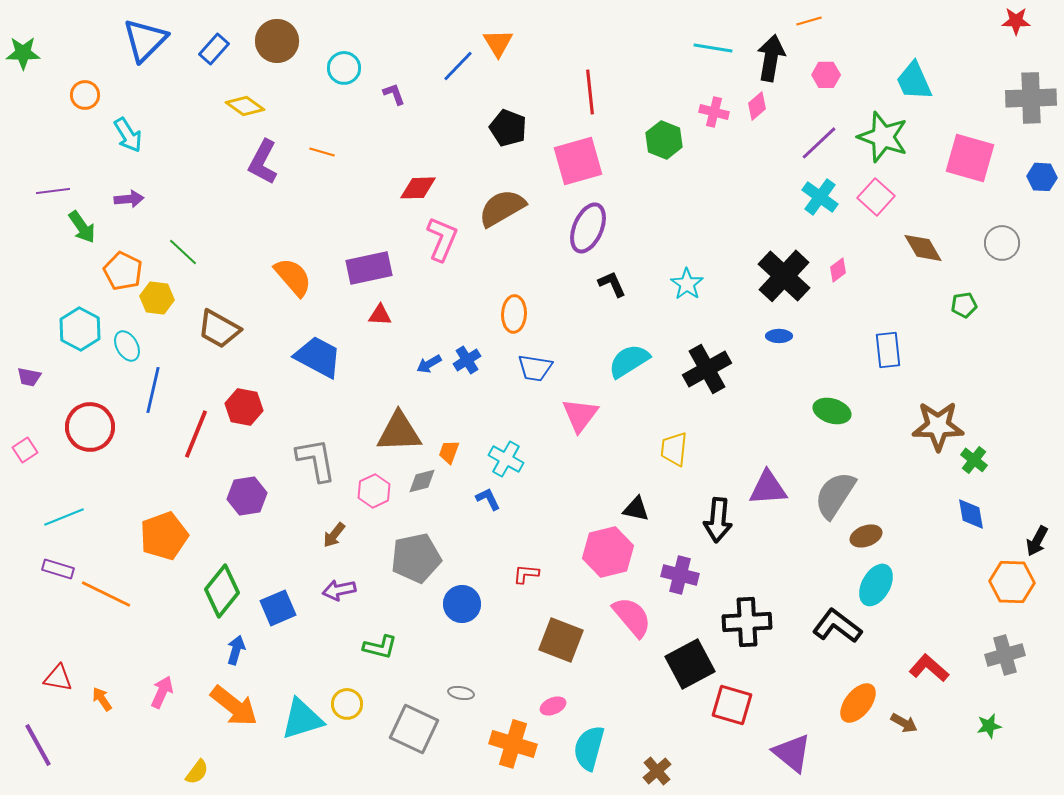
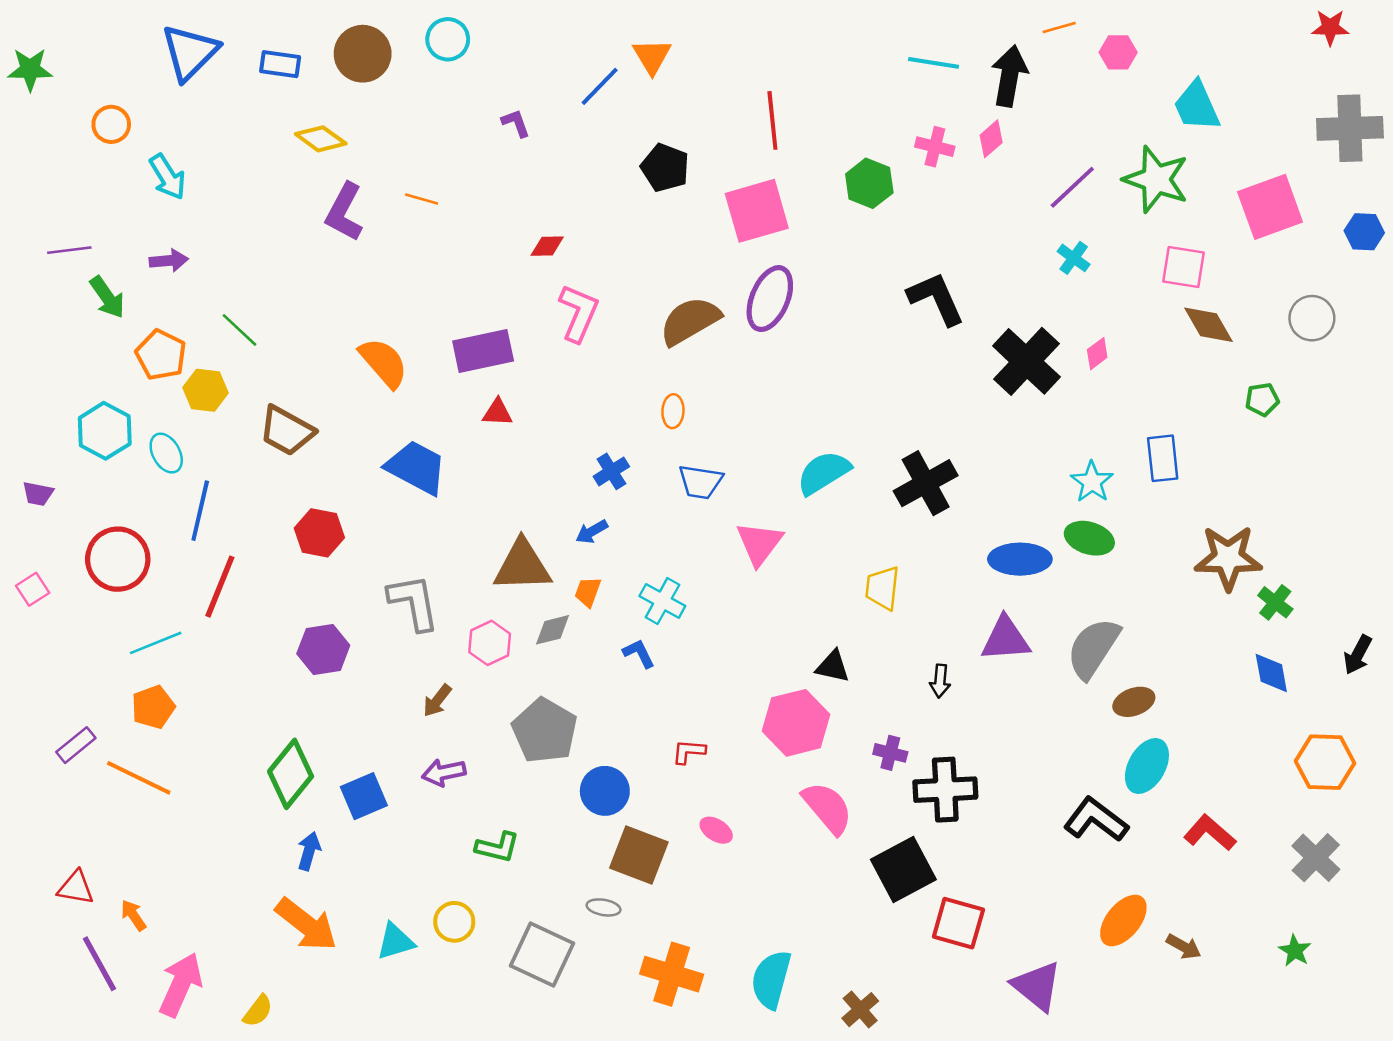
blue rectangle: (214, 49) -> (280, 64), turned 56
cyan circle: (344, 68) -> (448, 39), moved
pink hexagon: (826, 75) -> (1118, 52), moved
pink square: (970, 158) -> (1270, 207), turned -36
red diamond: (418, 188) -> (547, 246), size x0.7
cyan cross: (820, 197) -> (1074, 258), size x0.7
pink square: (876, 197) -> (1184, 267), moved, turned -33
brown semicircle: (502, 208) -> (690, 321), moved
black L-shape: (612, 284) -> (936, 299), moved, size x1.6
cyan star: (687, 284) -> (1092, 482), moved
orange ellipse: (514, 314) -> (673, 411), size x0.7
blue ellipse: (779, 336) -> (1020, 559), moved, size x1.8
blue arrow: (429, 364) -> (592, 532), moved
red line: (196, 434) -> (220, 587), moved
cyan line: (64, 517) -> (156, 643), moved
black arrow: (718, 520) -> (940, 681), size x0.6
orange pentagon: (164, 536) -> (153, 707), moved, size x0.7
black arrow: (1037, 541) -> (1358, 655), moved
gray pentagon: (416, 558) -> (545, 731), turned -30
purple rectangle: (58, 569) -> (76, 745), turned -56
purple cross: (680, 575) -> (890, 753), size x0.7
black cross: (747, 622) -> (945, 790), moved
brown square: (561, 640) -> (639, 855), moved
gray cross: (1005, 655) -> (1316, 858), turned -30
red L-shape: (929, 668) -> (1210, 833), moved
pink arrow: (162, 692) -> (181, 985), moved, size x1.5
pink ellipse: (553, 706) -> (716, 830), moved, turned 55
cyan triangle: (302, 719) -> (395, 941), size x0.7
green star: (989, 726) -> (1295, 951), turned -30
purple line: (38, 745) -> (99, 964), moved

